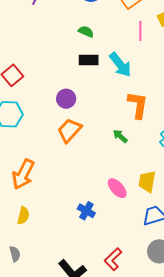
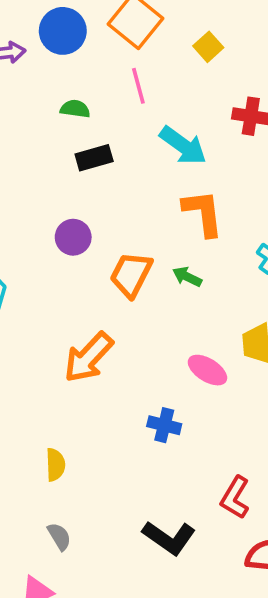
pink line: (140, 31) -> (138, 86), moved
cyan arrow: (120, 65) -> (183, 146), moved
orange trapezoid: (69, 130) -> (131, 274), moved
orange arrow: (23, 174) -> (88, 357), moved, turned 32

